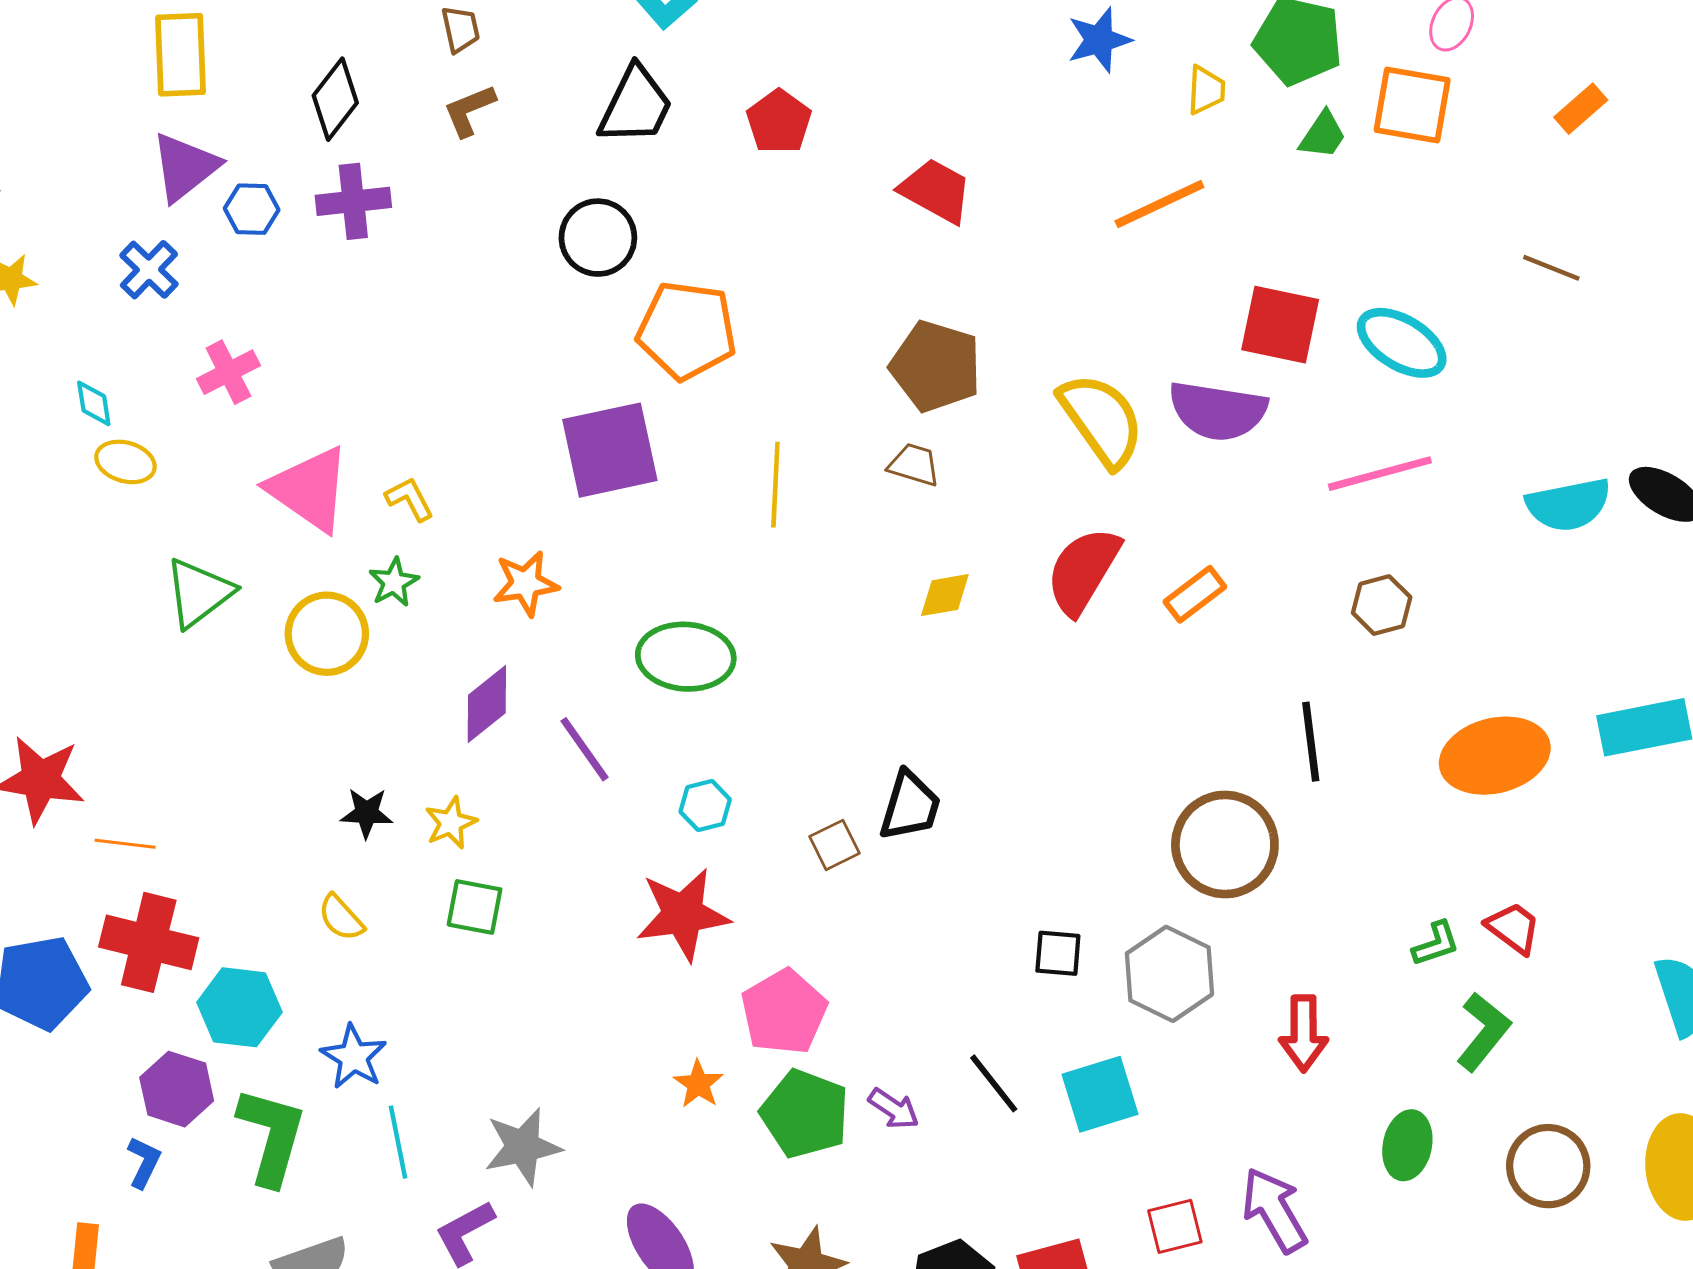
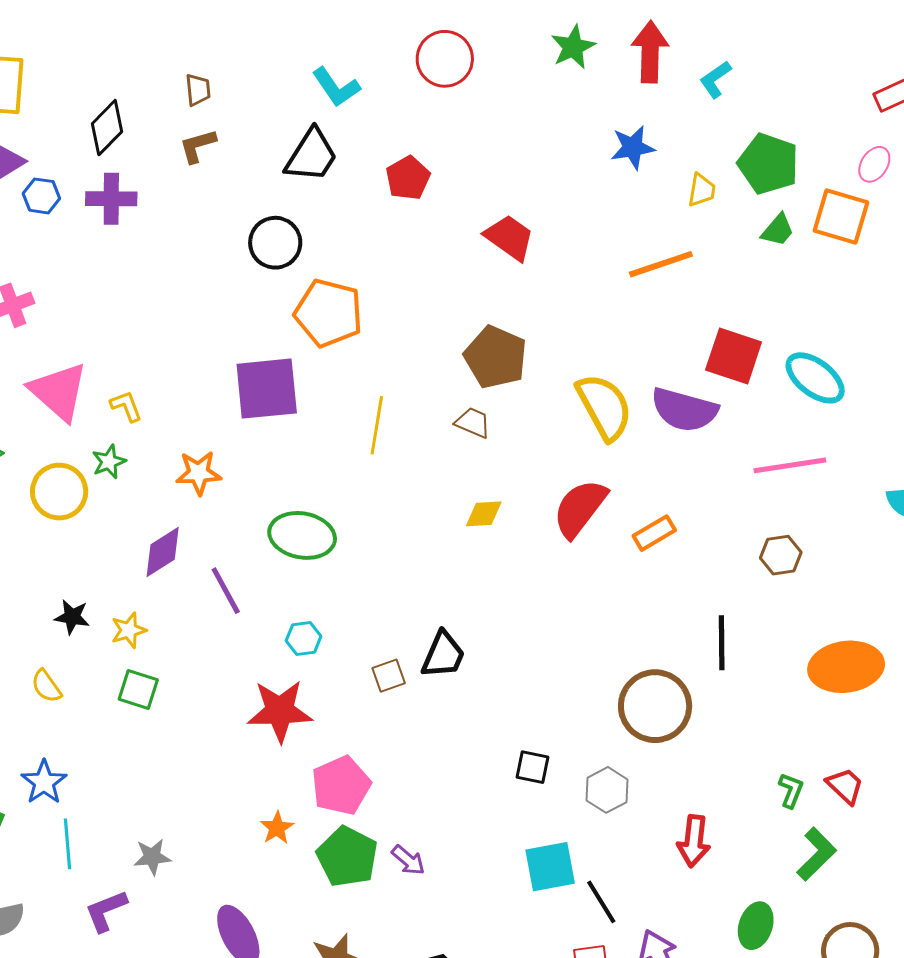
green L-shape: (1436, 944) -> (791, 790), turned -57
gray hexagon: (1169, 974) -> (607, 790), size x0.7
black line: (994, 1083) -> (601, 902), moved
gray star: (523, 1147) -> (152, 857), size x0.7

